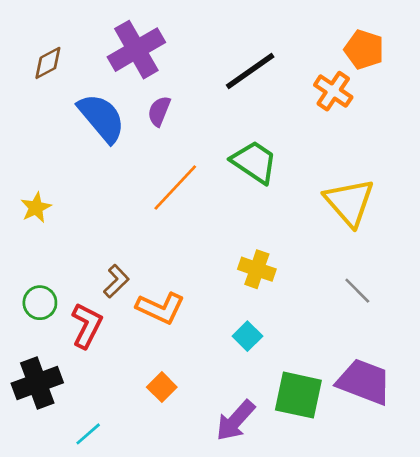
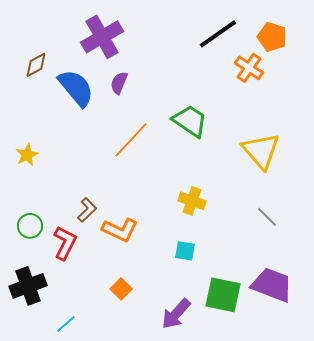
brown diamond: (48, 63) -> (36, 65), moved
black line: (250, 71) -> (218, 34), moved
cyan square: (247, 336) -> (185, 251), turned -35

